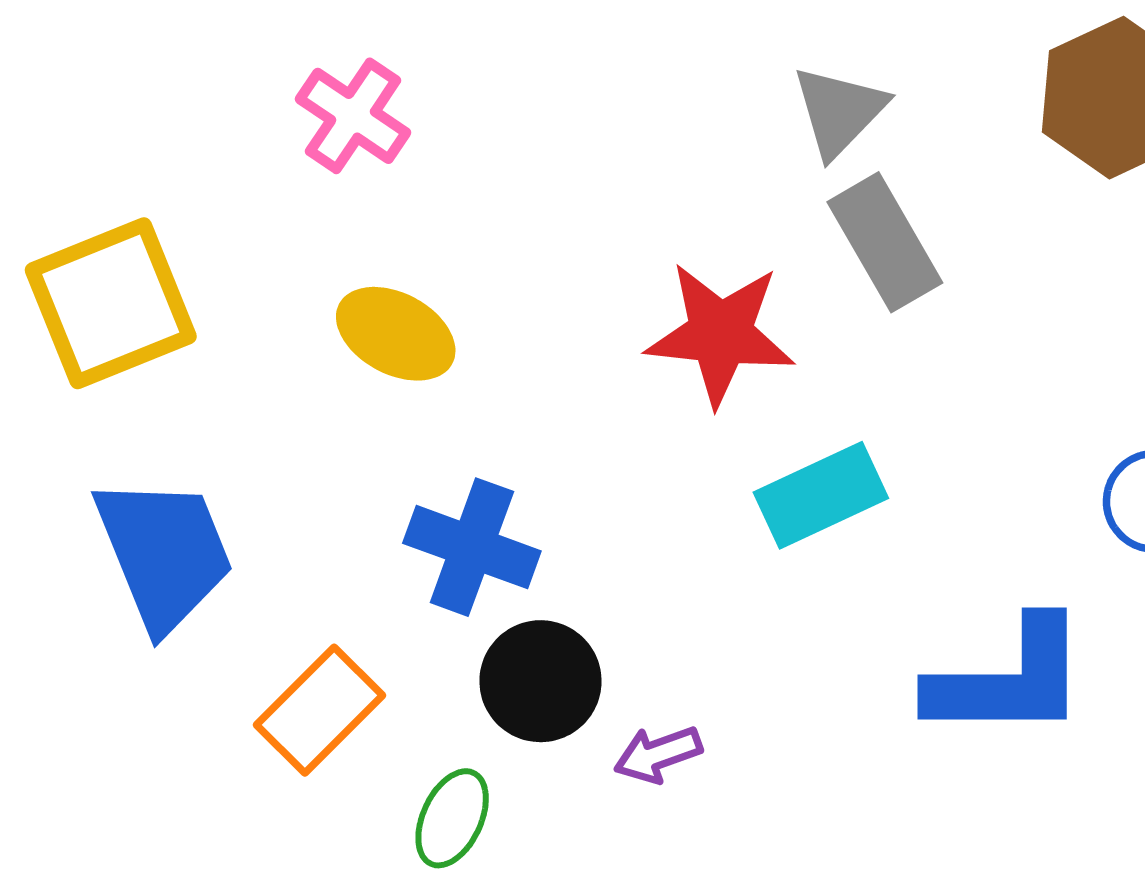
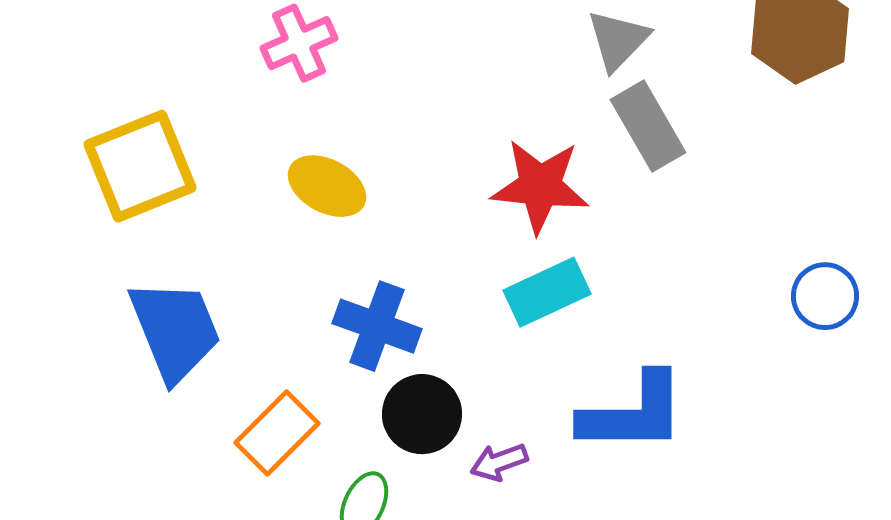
pink cross: (353, 116) -> (299, 43), turned 32
cyan rectangle: (821, 495) -> (547, 292), moved
blue L-shape: (1008, 680) -> (633, 413), moved

